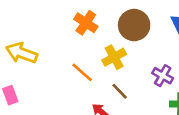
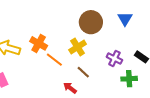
orange cross: (86, 23) -> (39, 43), moved

